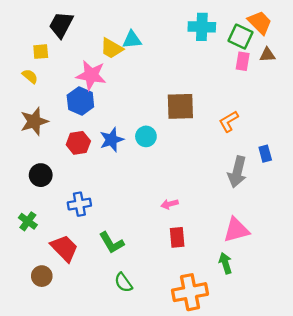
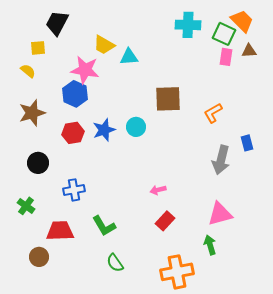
cyan triangle: (132, 40) -> (129, 57), moved
red rectangle: (177, 237) -> (165, 221), turned 48
red trapezoid: (64, 248) -> (60, 231), turned -48

